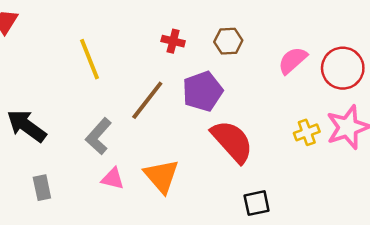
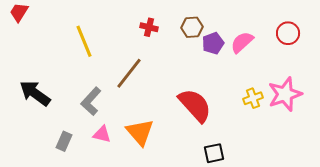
red circle: (343, 68) -> (288, 33), moved, size x0.7
purple pentagon: (203, 91) -> (213, 43), moved, size x0.7
gray rectangle: (42, 188) -> (64, 141), moved, turned 36

